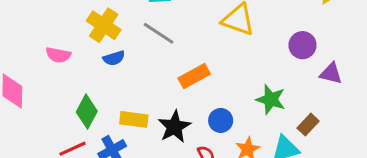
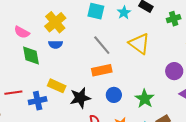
gray line: (159, 33) -> (102, 45), moved
green diamond: (87, 112) -> (31, 56), moved, turned -55
blue circle: (221, 120) -> (114, 95), moved

